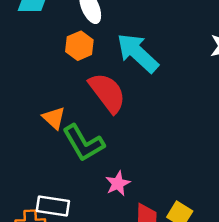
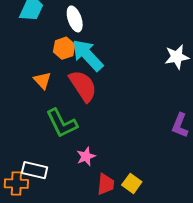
cyan arrow: (138, 53) -> (88, 55), moved
orange triangle: (54, 118) -> (42, 80), moved

